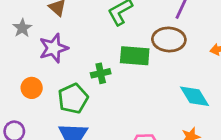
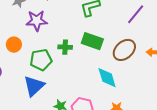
brown ellipse: (169, 40) -> (124, 50), moved, turned -60
cyan diamond: (195, 96) -> (107, 78), moved

